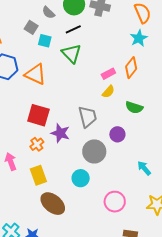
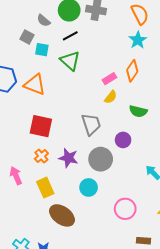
purple star: (60, 133) -> (68, 158), moved

